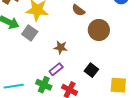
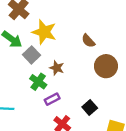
brown star: (61, 48) -> (57, 68), moved
green cross: (44, 85) -> (38, 82), moved

